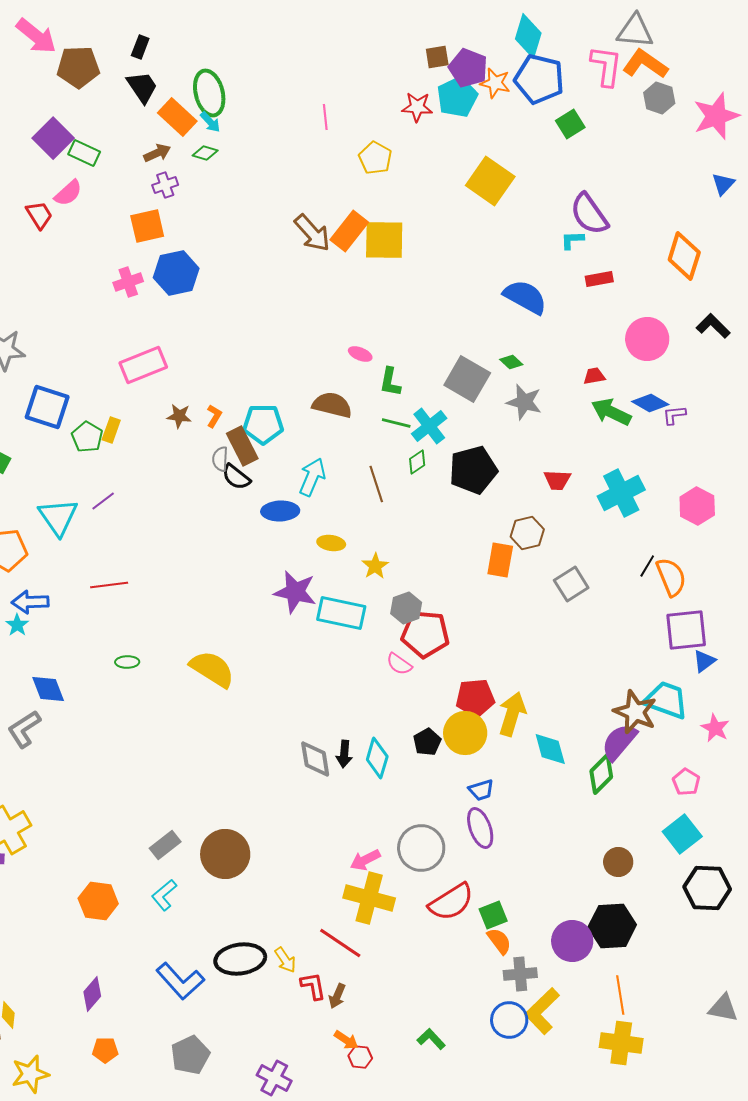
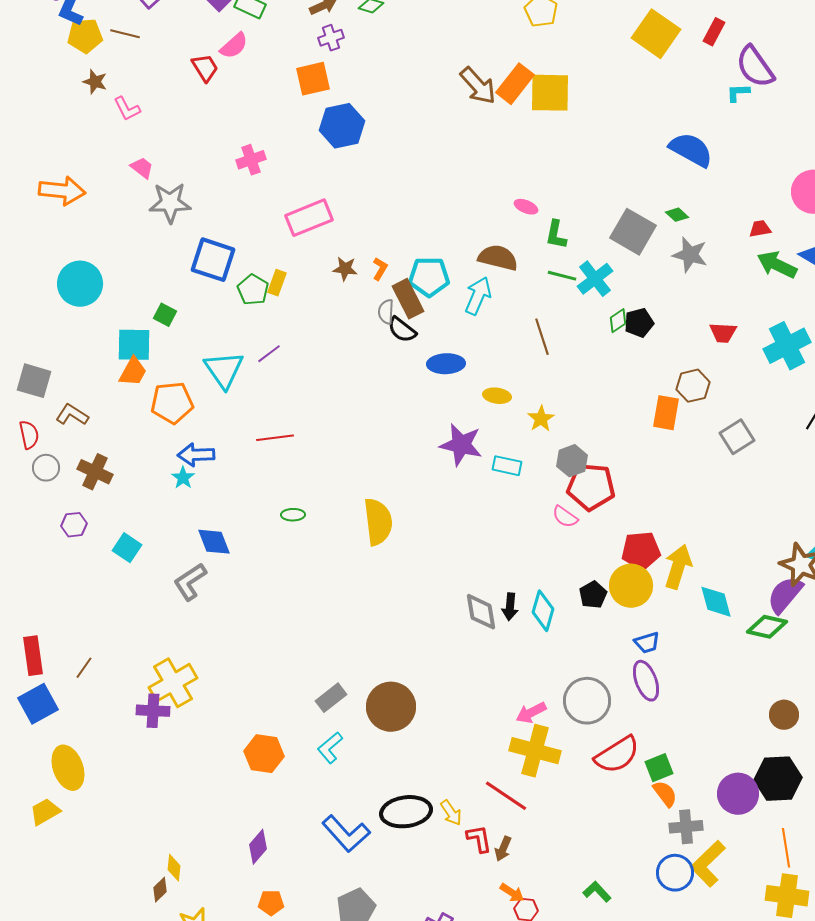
red rectangle: (599, 279) -> (714, 32), moved, turned -52
pink cross: (128, 282) -> (251, 160), moved
green diamond: (417, 462) -> (618, 321), moved
black pentagon: (473, 470) -> (639, 323), size x0.6
cyan arrow: (312, 477) -> (478, 296), moved
cyan rectangle: (341, 613) -> (507, 466), size x0.6
yellow semicircle: (212, 669) -> (378, 522), turned 51
green diamond: (601, 774) -> (767, 627), turned 57

